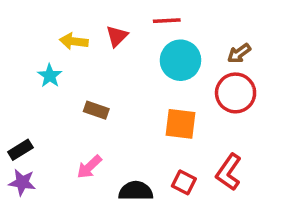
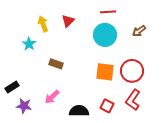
red line: (167, 21) -> (108, 12), moved
yellow arrow: (74, 41) -> (43, 24), turned 63
red circle: (236, 93) -> (132, 71), moved
purple star: (22, 182) -> (24, 106), moved

